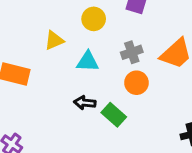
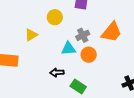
cyan triangle: (88, 62) -> (69, 49), moved
green rectangle: (114, 115) -> (78, 87), moved

